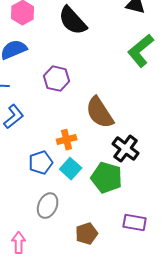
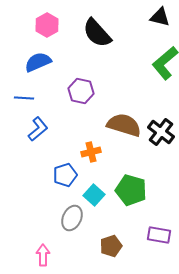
brown semicircle: (100, 113) -> (124, 125), turned 140
black cross: (126, 149) -> (161, 132), moved
cyan square: (71, 169) -> (94, 195), moved

